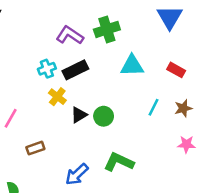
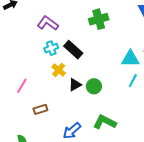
purple L-shape: (70, 35) -> (48, 23), moved
cyan triangle: (132, 66) -> (130, 59), moved
black rectangle: (75, 70) -> (73, 50), turned 66

